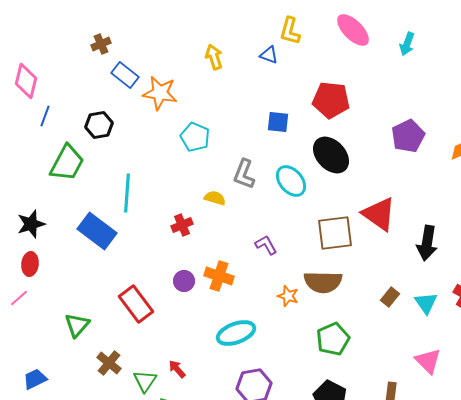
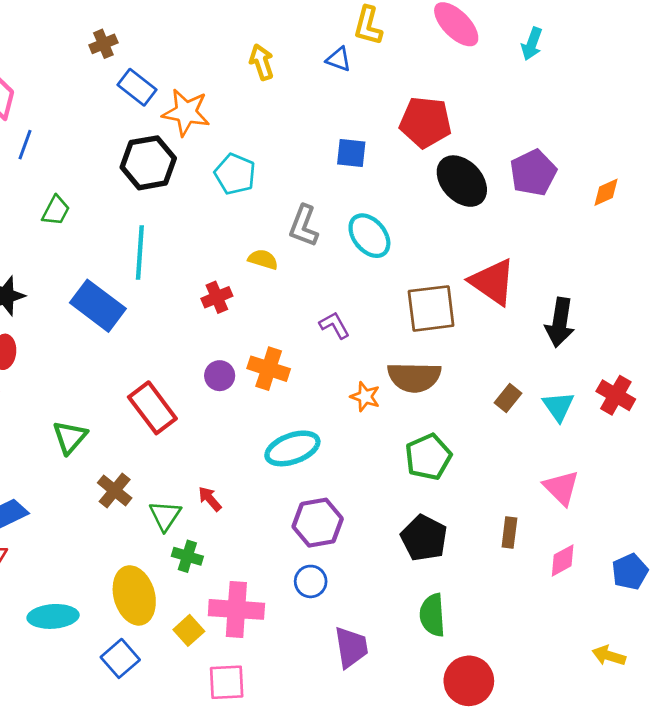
black hexagon: (99, 125) -> (148, 163), moved, size x1.4
black ellipse: (331, 155) -> (462, 181), moved
green trapezoid: (67, 163) -> (56, 210), size x0.6

